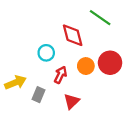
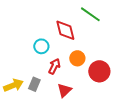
red circle: (110, 63) -> (99, 71), moved
yellow arrow: (15, 83) -> (13, 85), moved

